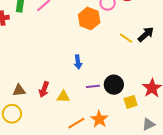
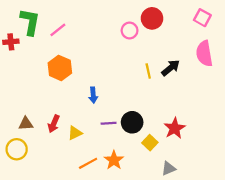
orange hexagon: (89, 19) -> (60, 68), moved
yellow line: (126, 38) -> (148, 71), turned 40
yellow triangle: (63, 97) -> (75, 133), turned -32
yellow square: (131, 102) -> (150, 143), turned -32

